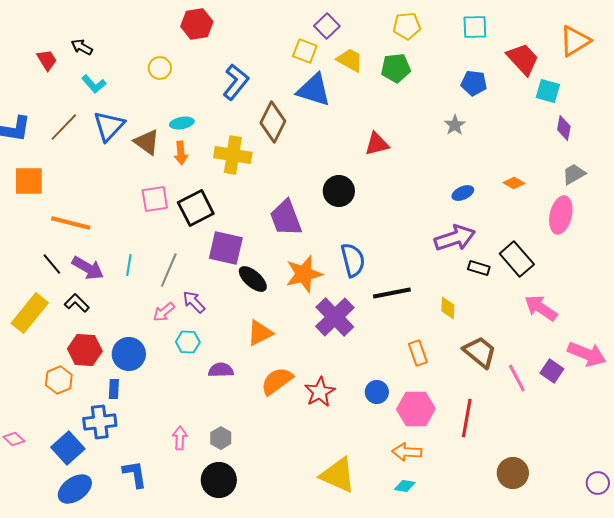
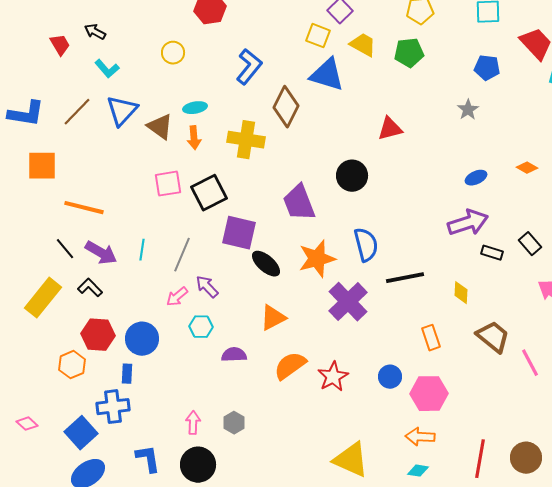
black rectangle: (517, 259) -> (530, 244), size x0.7
red line: (467, 418) -> (480, 459), moved
black circle: (219, 480) -> (198, 465), moved

